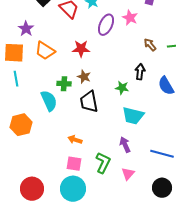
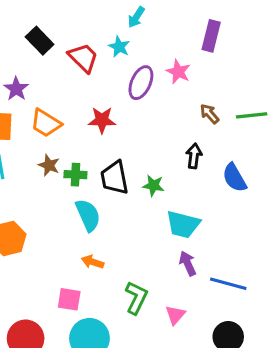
brown star: (84, 77) -> (49, 165), moved
green star: (122, 88) -> (153, 186), moved
cyan semicircle: (49, 101) -> (88, 215), moved
black trapezoid: (89, 102) -> (114, 178), moved
purple arrow: (125, 145) -> (188, 263), moved
pink square: (74, 164) -> (69, 299), moved

